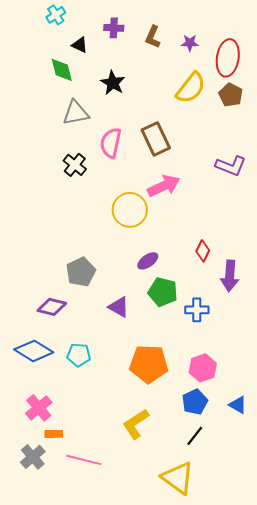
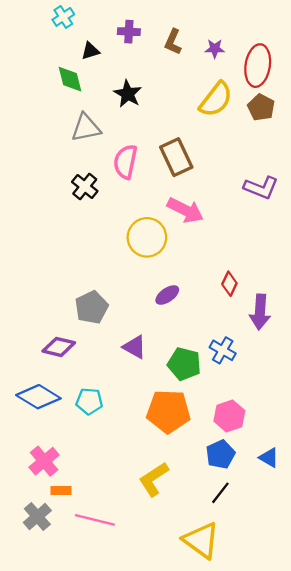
black triangle: (80, 45) -> (90, 51), turned -42
pink arrow: (164, 186) -> (185, 210), turned 52
green pentagon: (163, 292) -> (184, 364), moved
blue cross: (197, 310) -> (223, 350), turned 30

